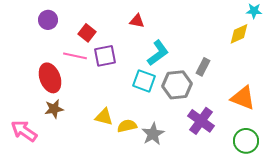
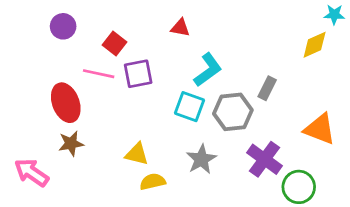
yellow semicircle: (127, 126) -> (153, 182), moved
gray star: (153, 134) -> (201, 159), moved
green circle: (246, 141) -> (299, 187), moved

